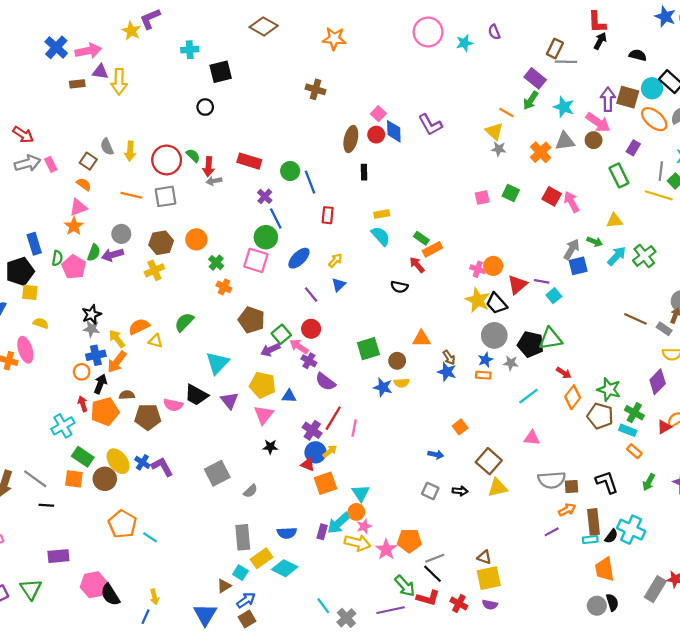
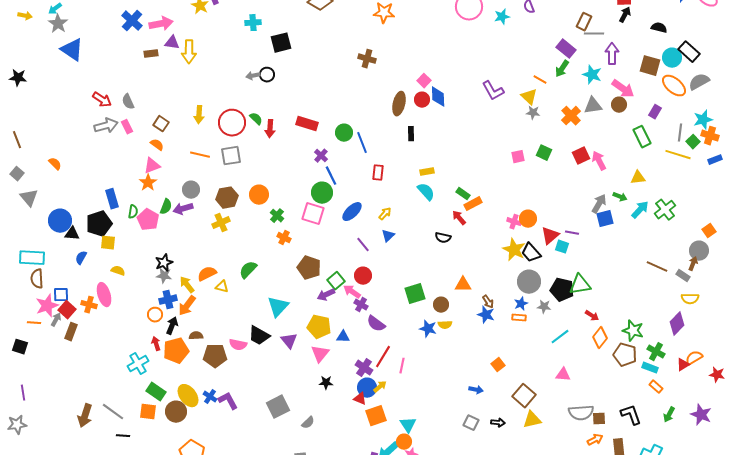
purple arrow: (608, 99) -> (612, 54), moved
purple L-shape: (430, 125) -> (493, 91), moved
gray semicircle: (107, 147) -> (128, 102), moved
gray arrow: (214, 181) -> (253, 76), moved
red square: (552, 196) -> (581, 156), turned 36
cyan square: (554, 296) -> (562, 247), moved, turned -32

